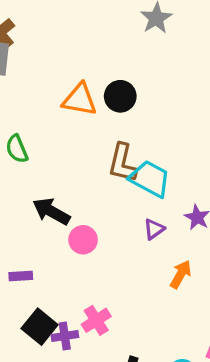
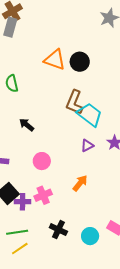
black arrow: (51, 211) -> (27, 125), size x0.7
pink circle: (83, 240) -> (42, 161), moved
orange arrow: (181, 274) -> (80, 183), moved

